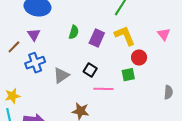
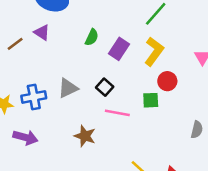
purple triangle: (34, 35) -> (42, 33), turned -32
yellow L-shape: (125, 36) -> (154, 51), turned 50
blue cross: (35, 63) -> (34, 97), moved

